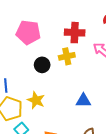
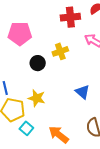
red cross: (75, 33) -> (70, 17), moved
blue triangle: (83, 101) -> (82, 92), turned 49

